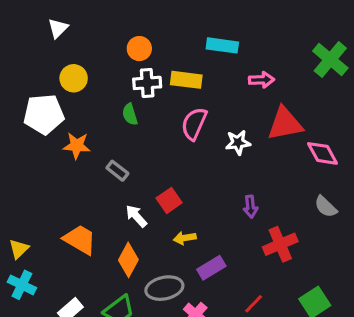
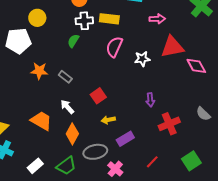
green semicircle: (130, 114) -> (73, 41), turned 48
orange star: (77, 146) -> (39, 71), moved
gray semicircle: (326, 207) -> (203, 114), moved
white arrow: (136, 216) -> (67, 107), moved

